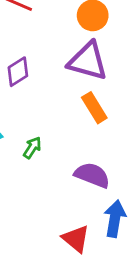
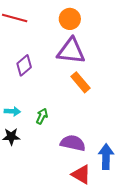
purple semicircle: (92, 175) -> (73, 143), moved

